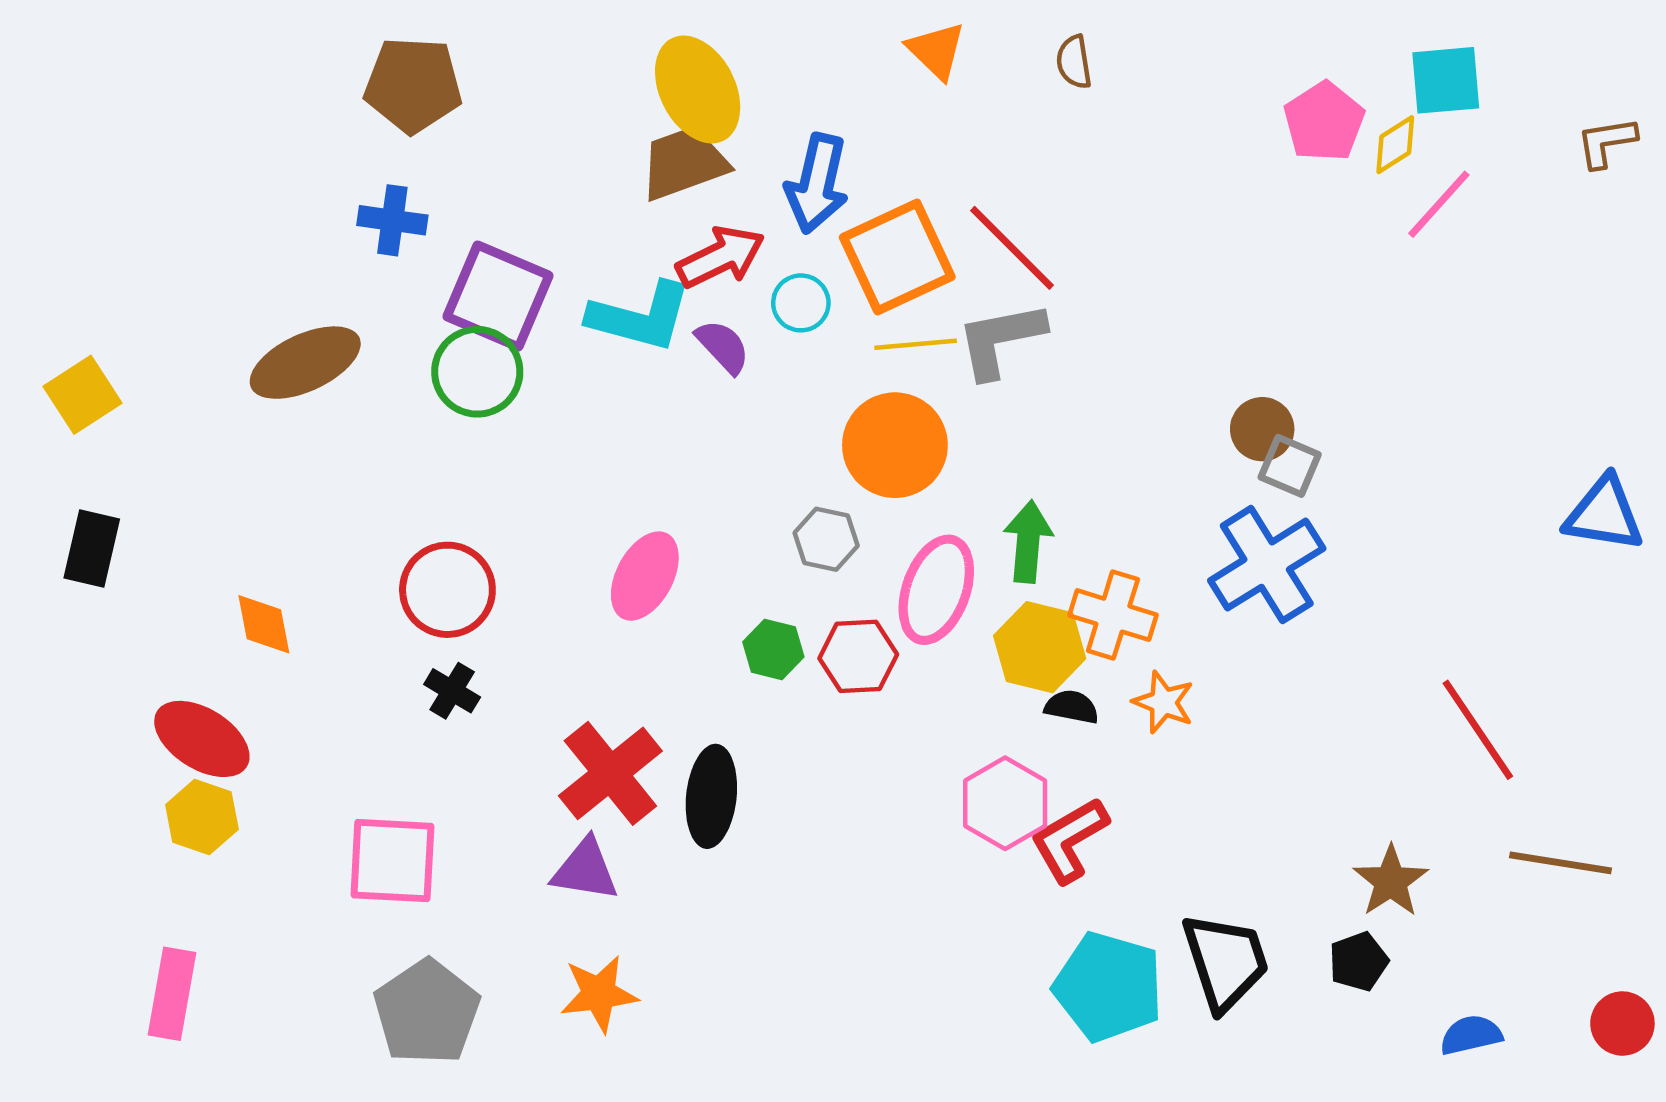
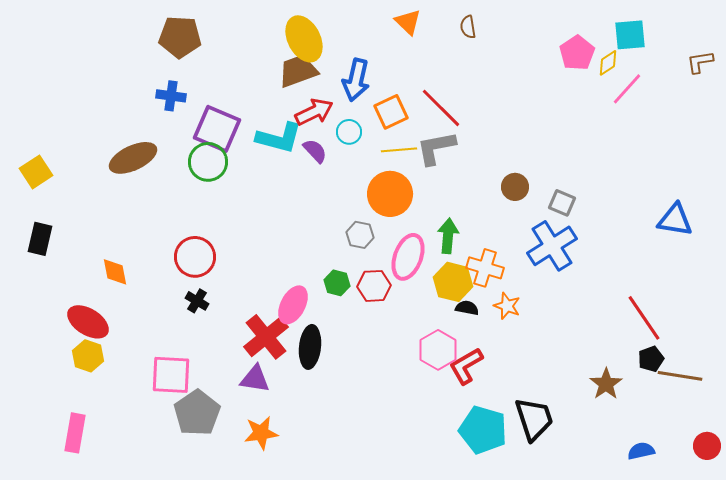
orange square: (897, 257) -> (391, 112), size x0.7
brown circle: (1262, 429) -> (515, 187), moved
blue triangle: (1604, 514) -> (675, 220), moved
pink ellipse: (645, 576) -> (293, 305), moved
black pentagon: (1359, 962) -> (651, 359), moved
gray pentagon: (427, 1012) -> (197, 413), moved

